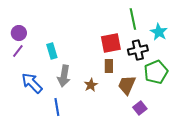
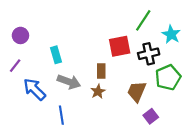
green line: (133, 19) -> (143, 20), turned 45
purple line: (18, 51) -> (15, 66), moved
brown rectangle: (109, 66) -> (101, 71), moved
gray arrow: (64, 76) -> (69, 82), turned -80

